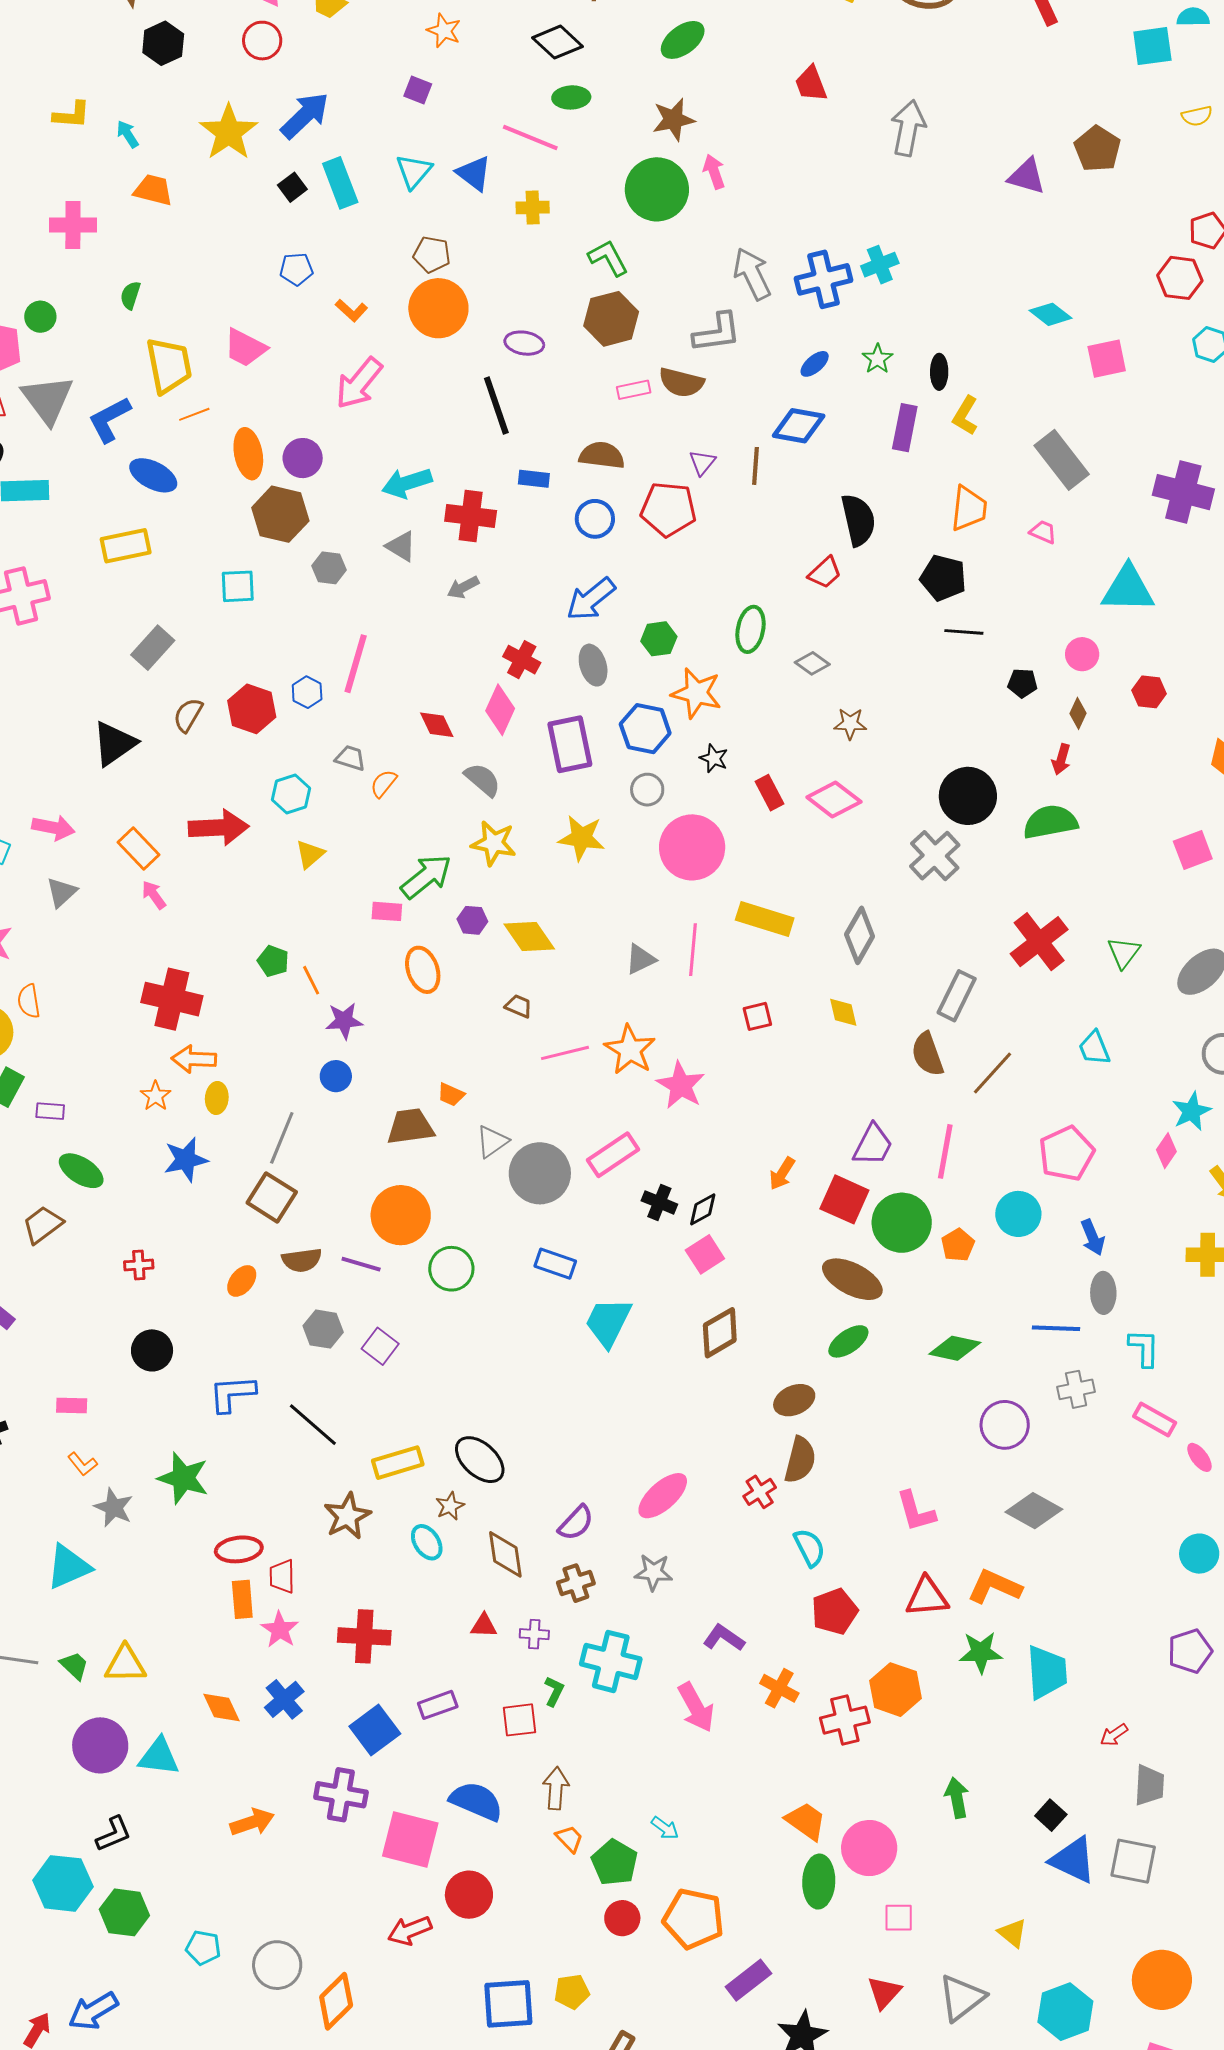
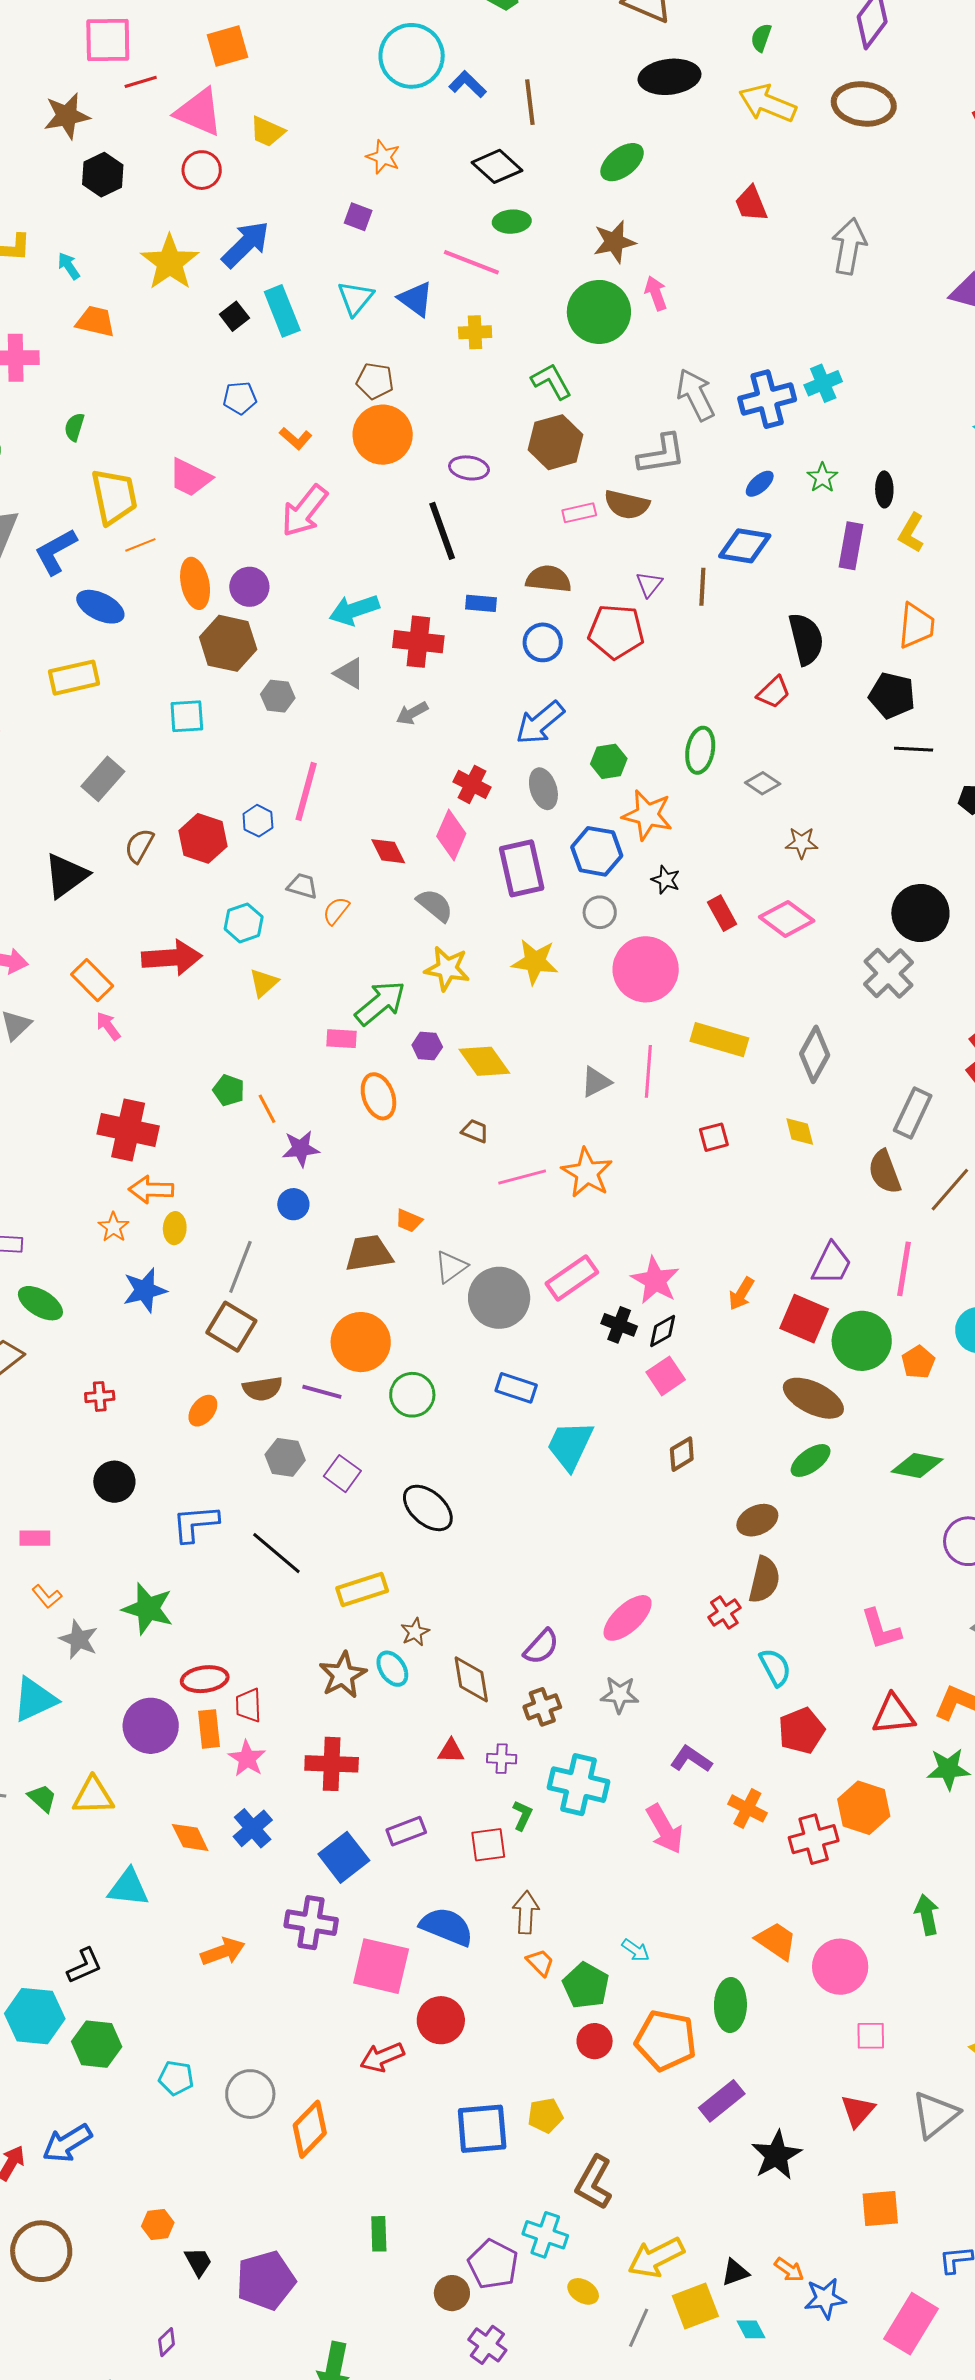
pink star: (681, 1085) -> (655, 1280), moved
brown diamond: (720, 1333) -> (682, 1454), size x0.7
black ellipse: (480, 1460) -> (428, 1508), moved
brown star: (347, 1516) -> (343, 1675), moved
purple circle: (100, 1745) -> (151, 1726), moved
green ellipse: (819, 1882) -> (730, 2005), moved

